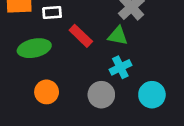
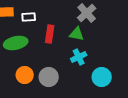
red rectangle: (81, 36) -> (50, 34), turned 54
gray circle: (101, 95) -> (49, 77), moved

